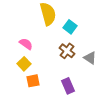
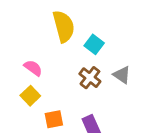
gray triangle: (90, 58) -> (122, 75), moved
orange square: (33, 81) -> (54, 119), moved

